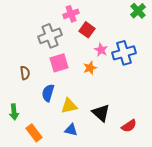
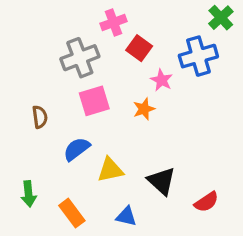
blue cross: (124, 53) -> (198, 56), moved
blue semicircle: (48, 93) -> (77, 149), turned 36
green arrow: (14, 112) -> (29, 194), moved
blue triangle: (71, 130) -> (126, 216), moved
orange rectangle: (34, 133) -> (72, 213), moved

